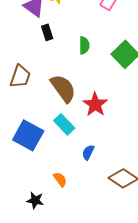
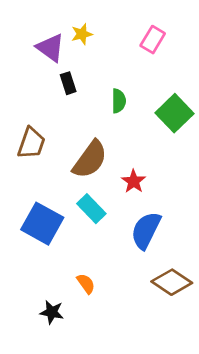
brown semicircle: (63, 88) -> (90, 159), turned 72
red star: (95, 104) -> (134, 181), size x0.7
blue semicircle: (88, 152) -> (146, 230), moved, size x1.8

